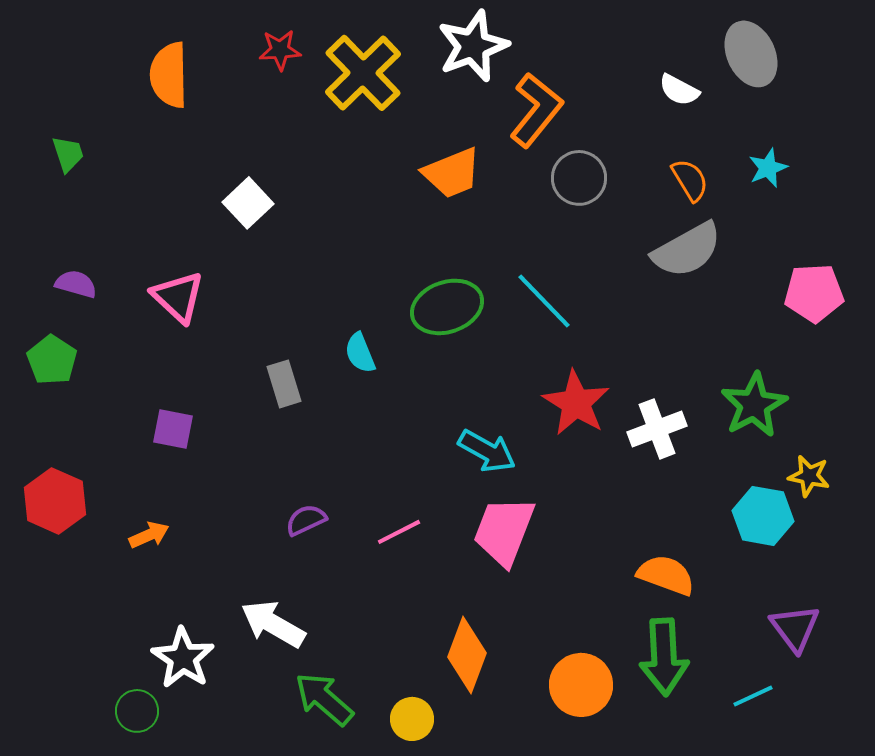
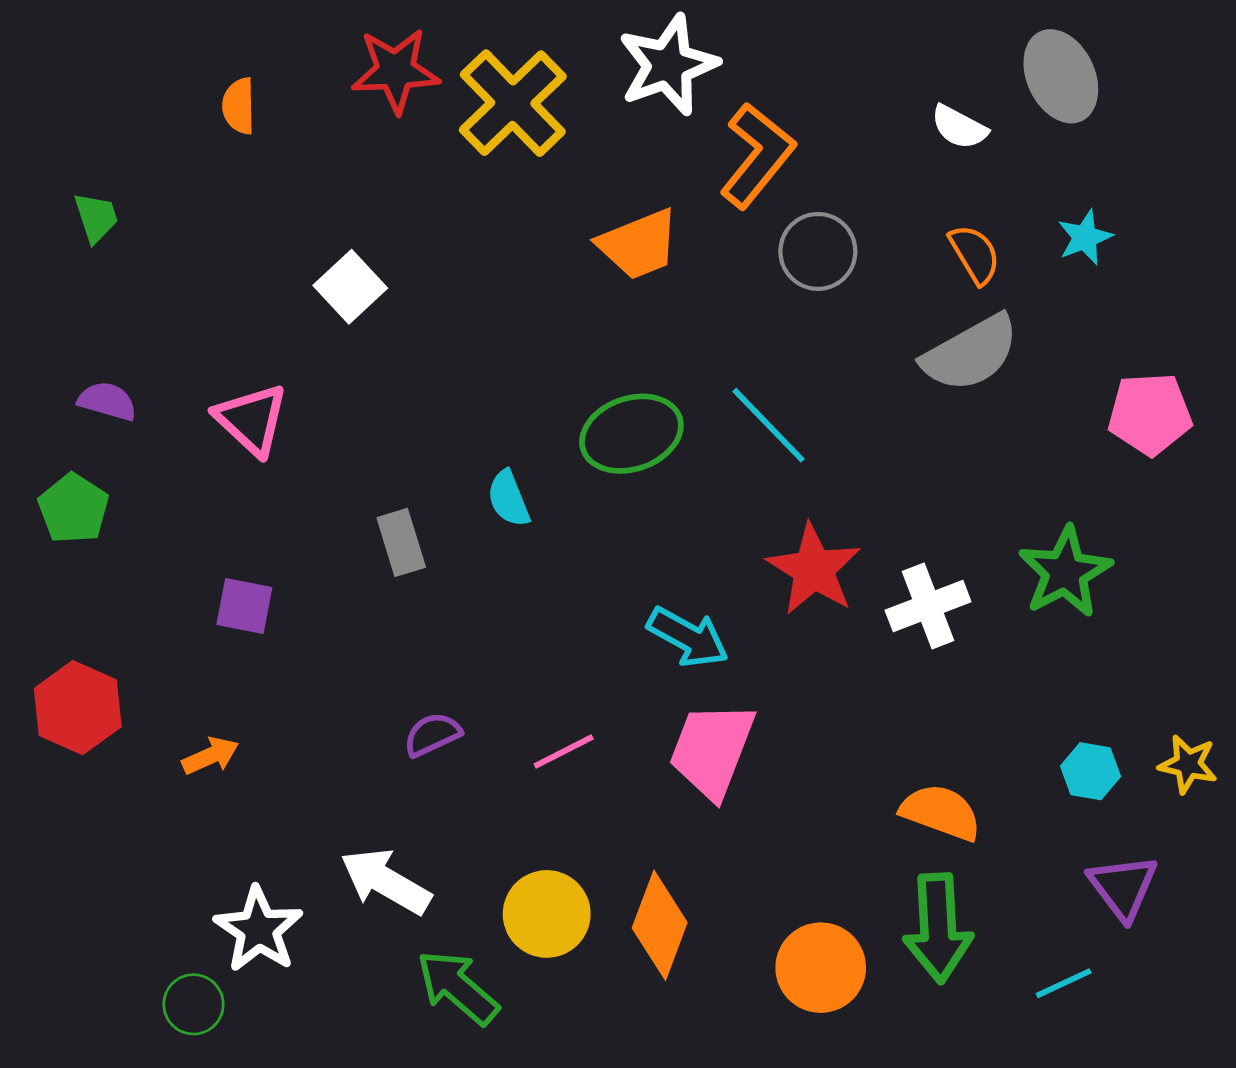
red star: (280, 50) -> (396, 71), size x1.5
orange semicircle: (169, 75) -> (239, 106), size x0.6
yellow star: (809, 476) -> (1188, 764), moved
cyan hexagon: (763, 516) -> (1091, 771), moved, size x0.7
yellow circle: (412, 719) -> (547, 914), moved, size x1.4

